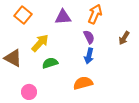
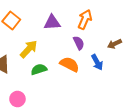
brown arrow: (124, 38) -> (114, 44), turned 32
blue arrow: (89, 56) -> (97, 62), moved, turned -42
orange semicircle: (83, 83) -> (70, 64), moved, turned 42

